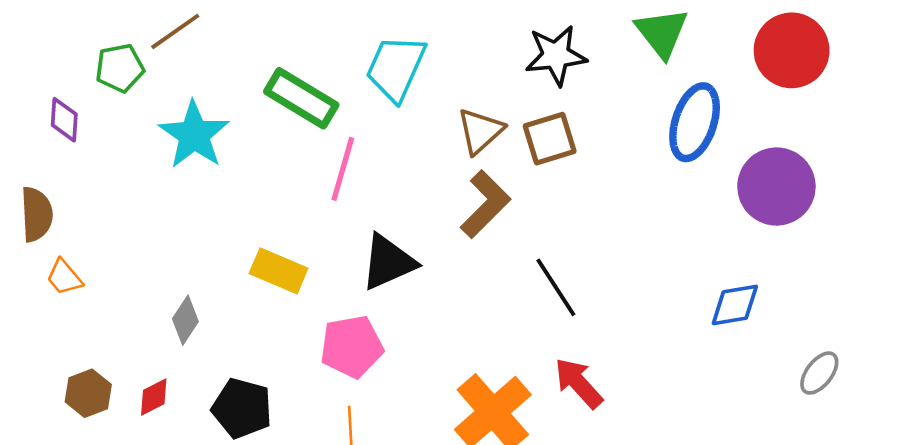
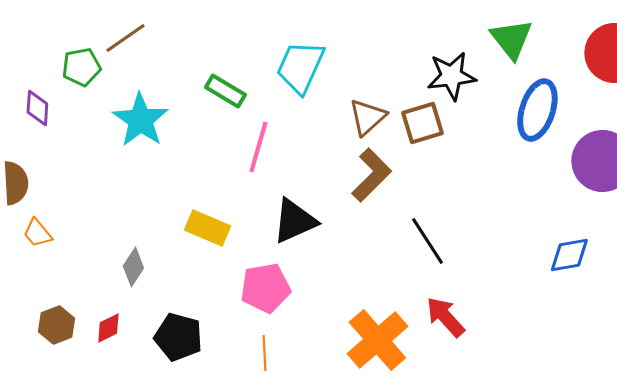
black star: (556, 55) -> (451, 76), moved
green rectangle: (301, 98) -> (225, 91), size x0.7

